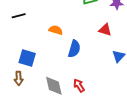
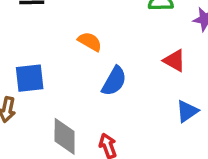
blue square: (27, 58) -> (30, 78), turned -36

